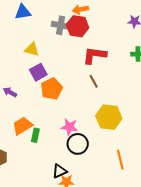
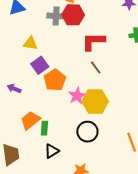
yellow hexagon: (109, 117) -> (95, 102), moved
pink star: (69, 127) -> (77, 96), moved, turned -30
black triangle: (60, 171) -> (52, 151), moved

